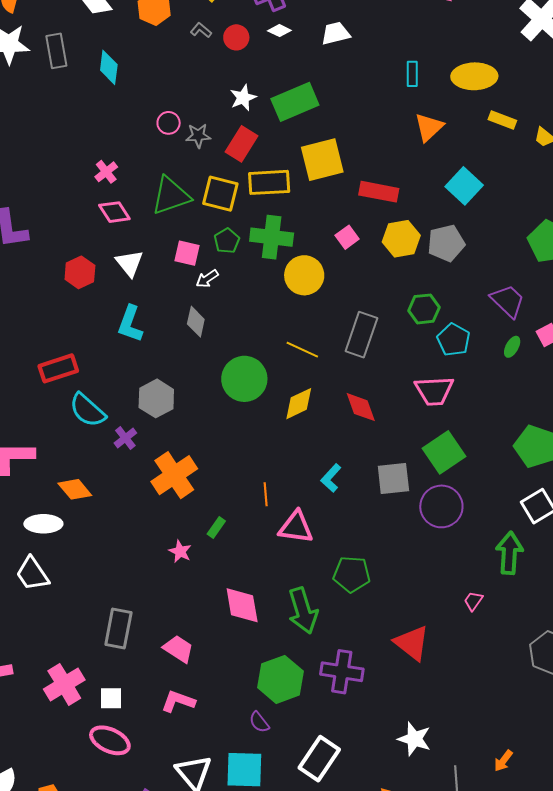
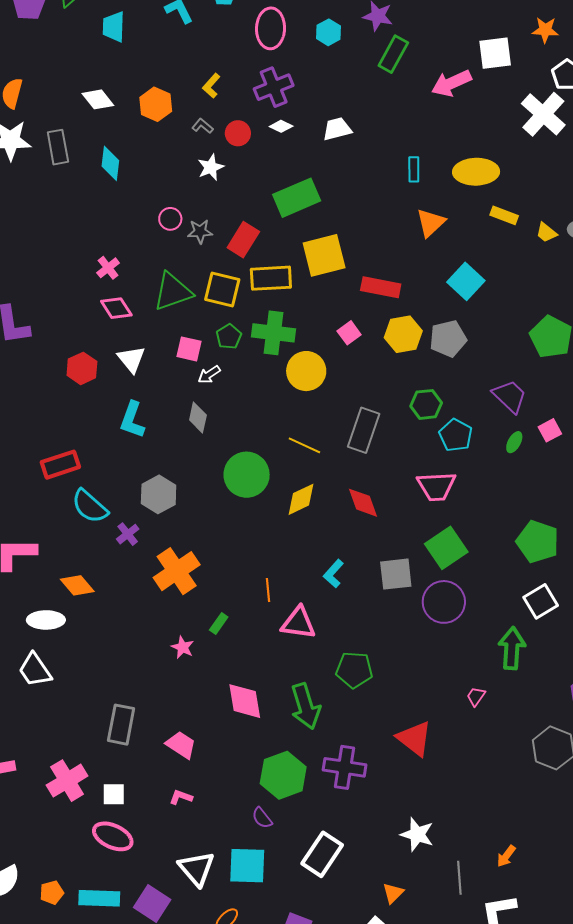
white star: (243, 98) -> (211, 167), moved
pink L-shape: (178, 701) -> (181, 797), size x0.7

